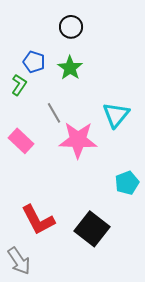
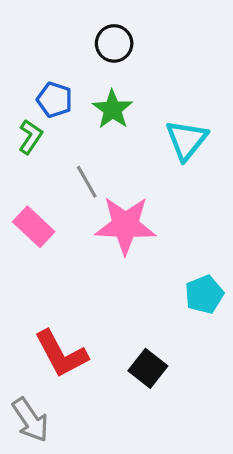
cyan triangle: (116, 115) -> (186, 140), moved
black square: (92, 229) -> (148, 368), size x0.7

